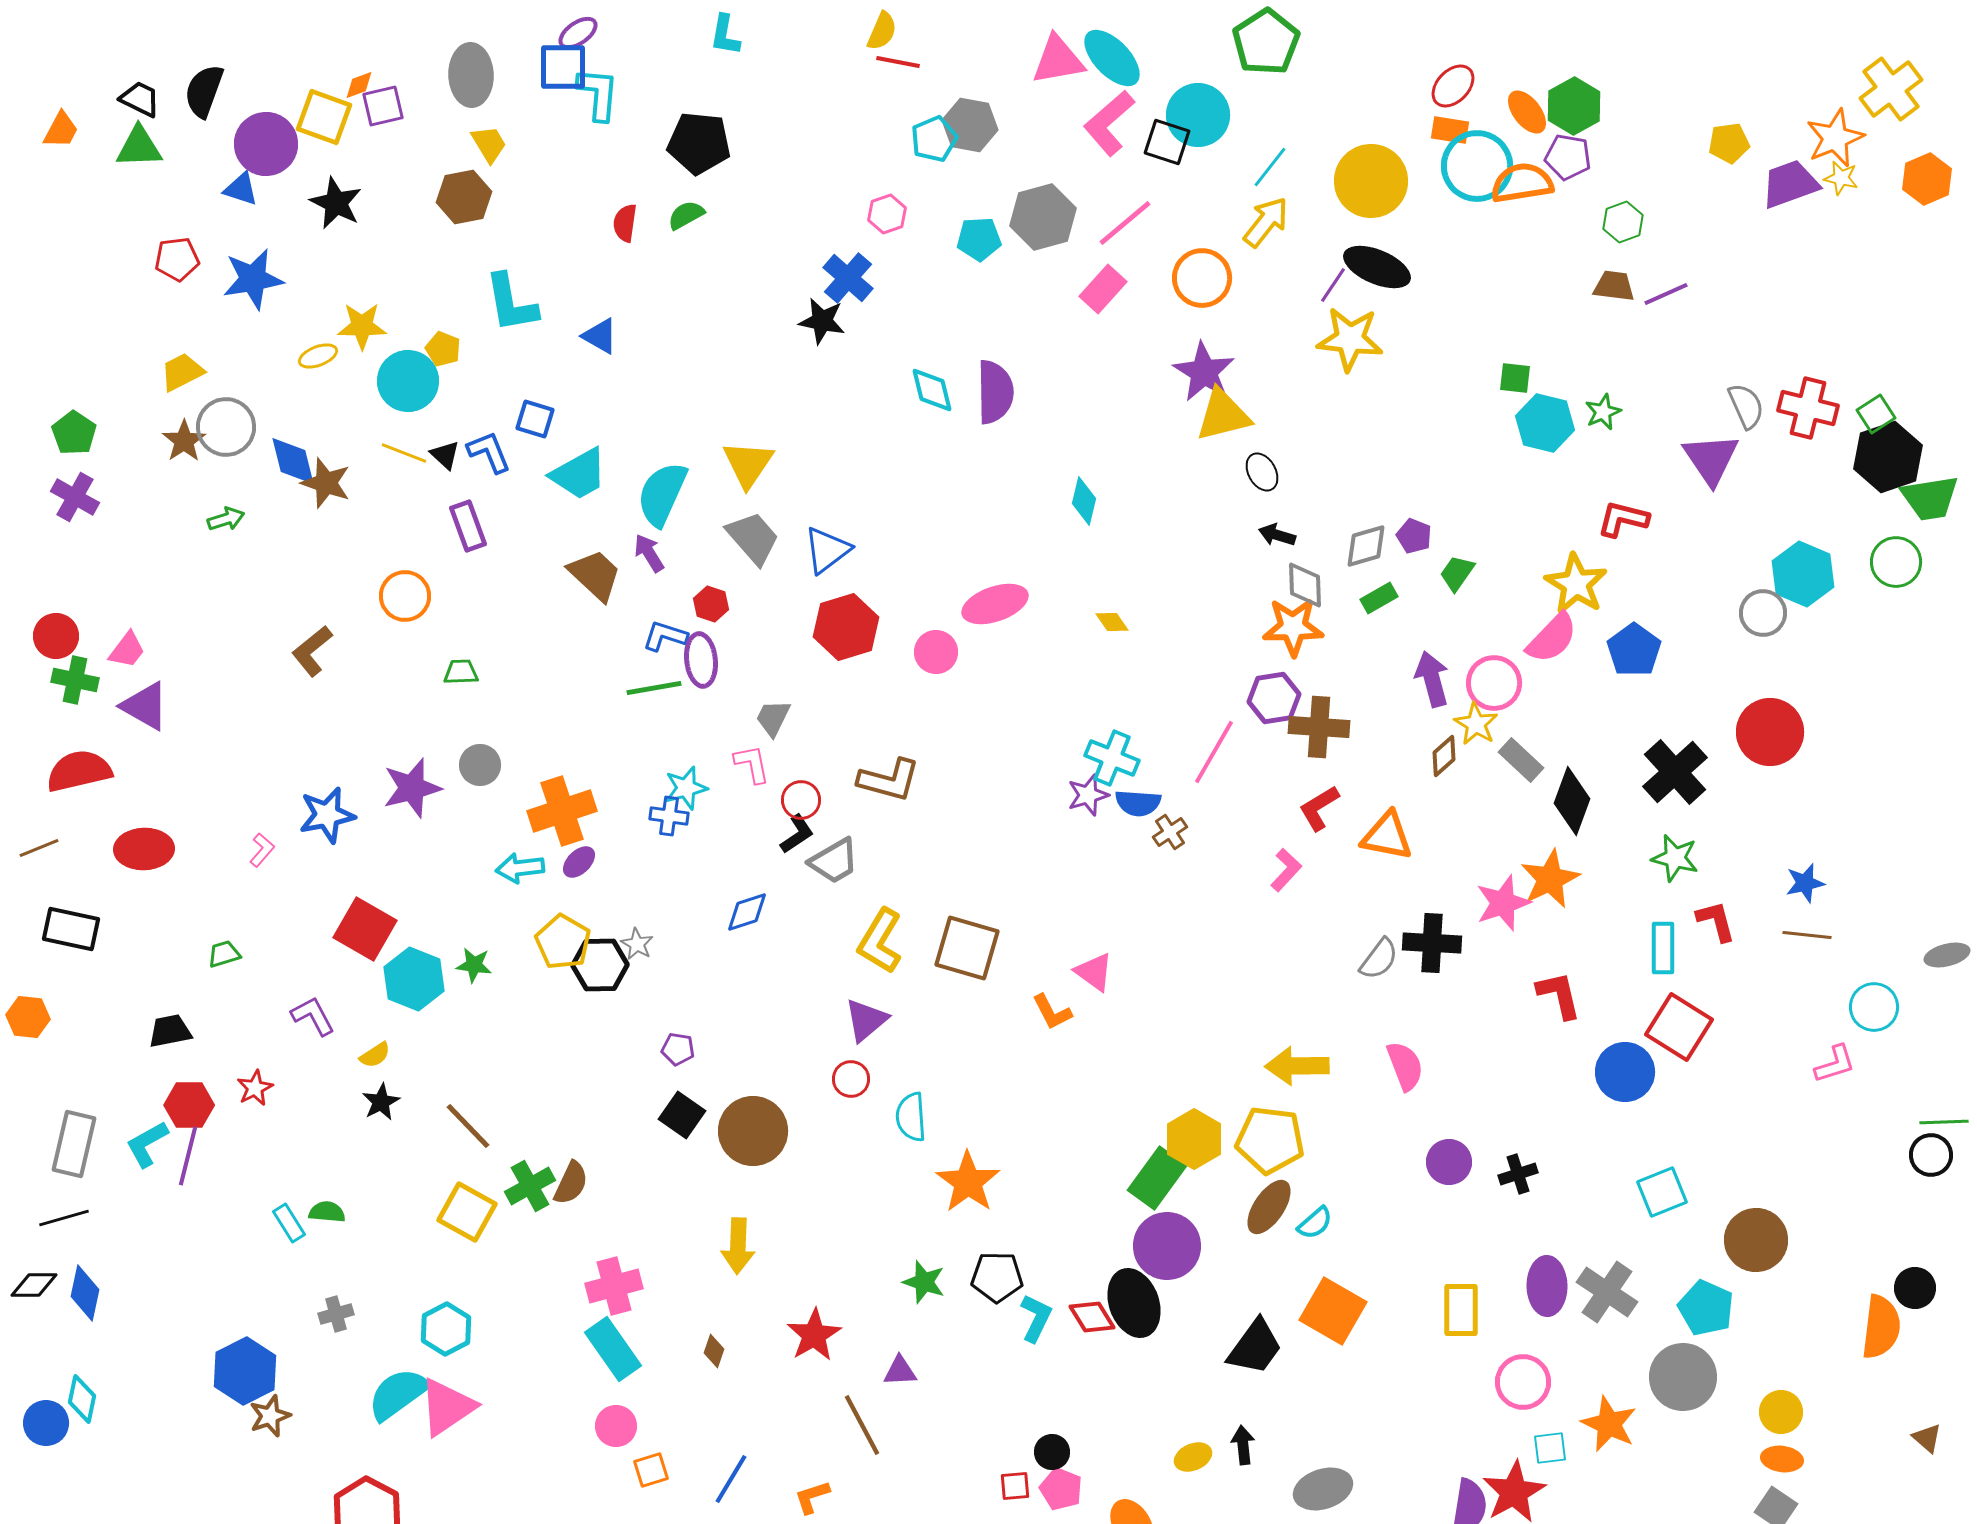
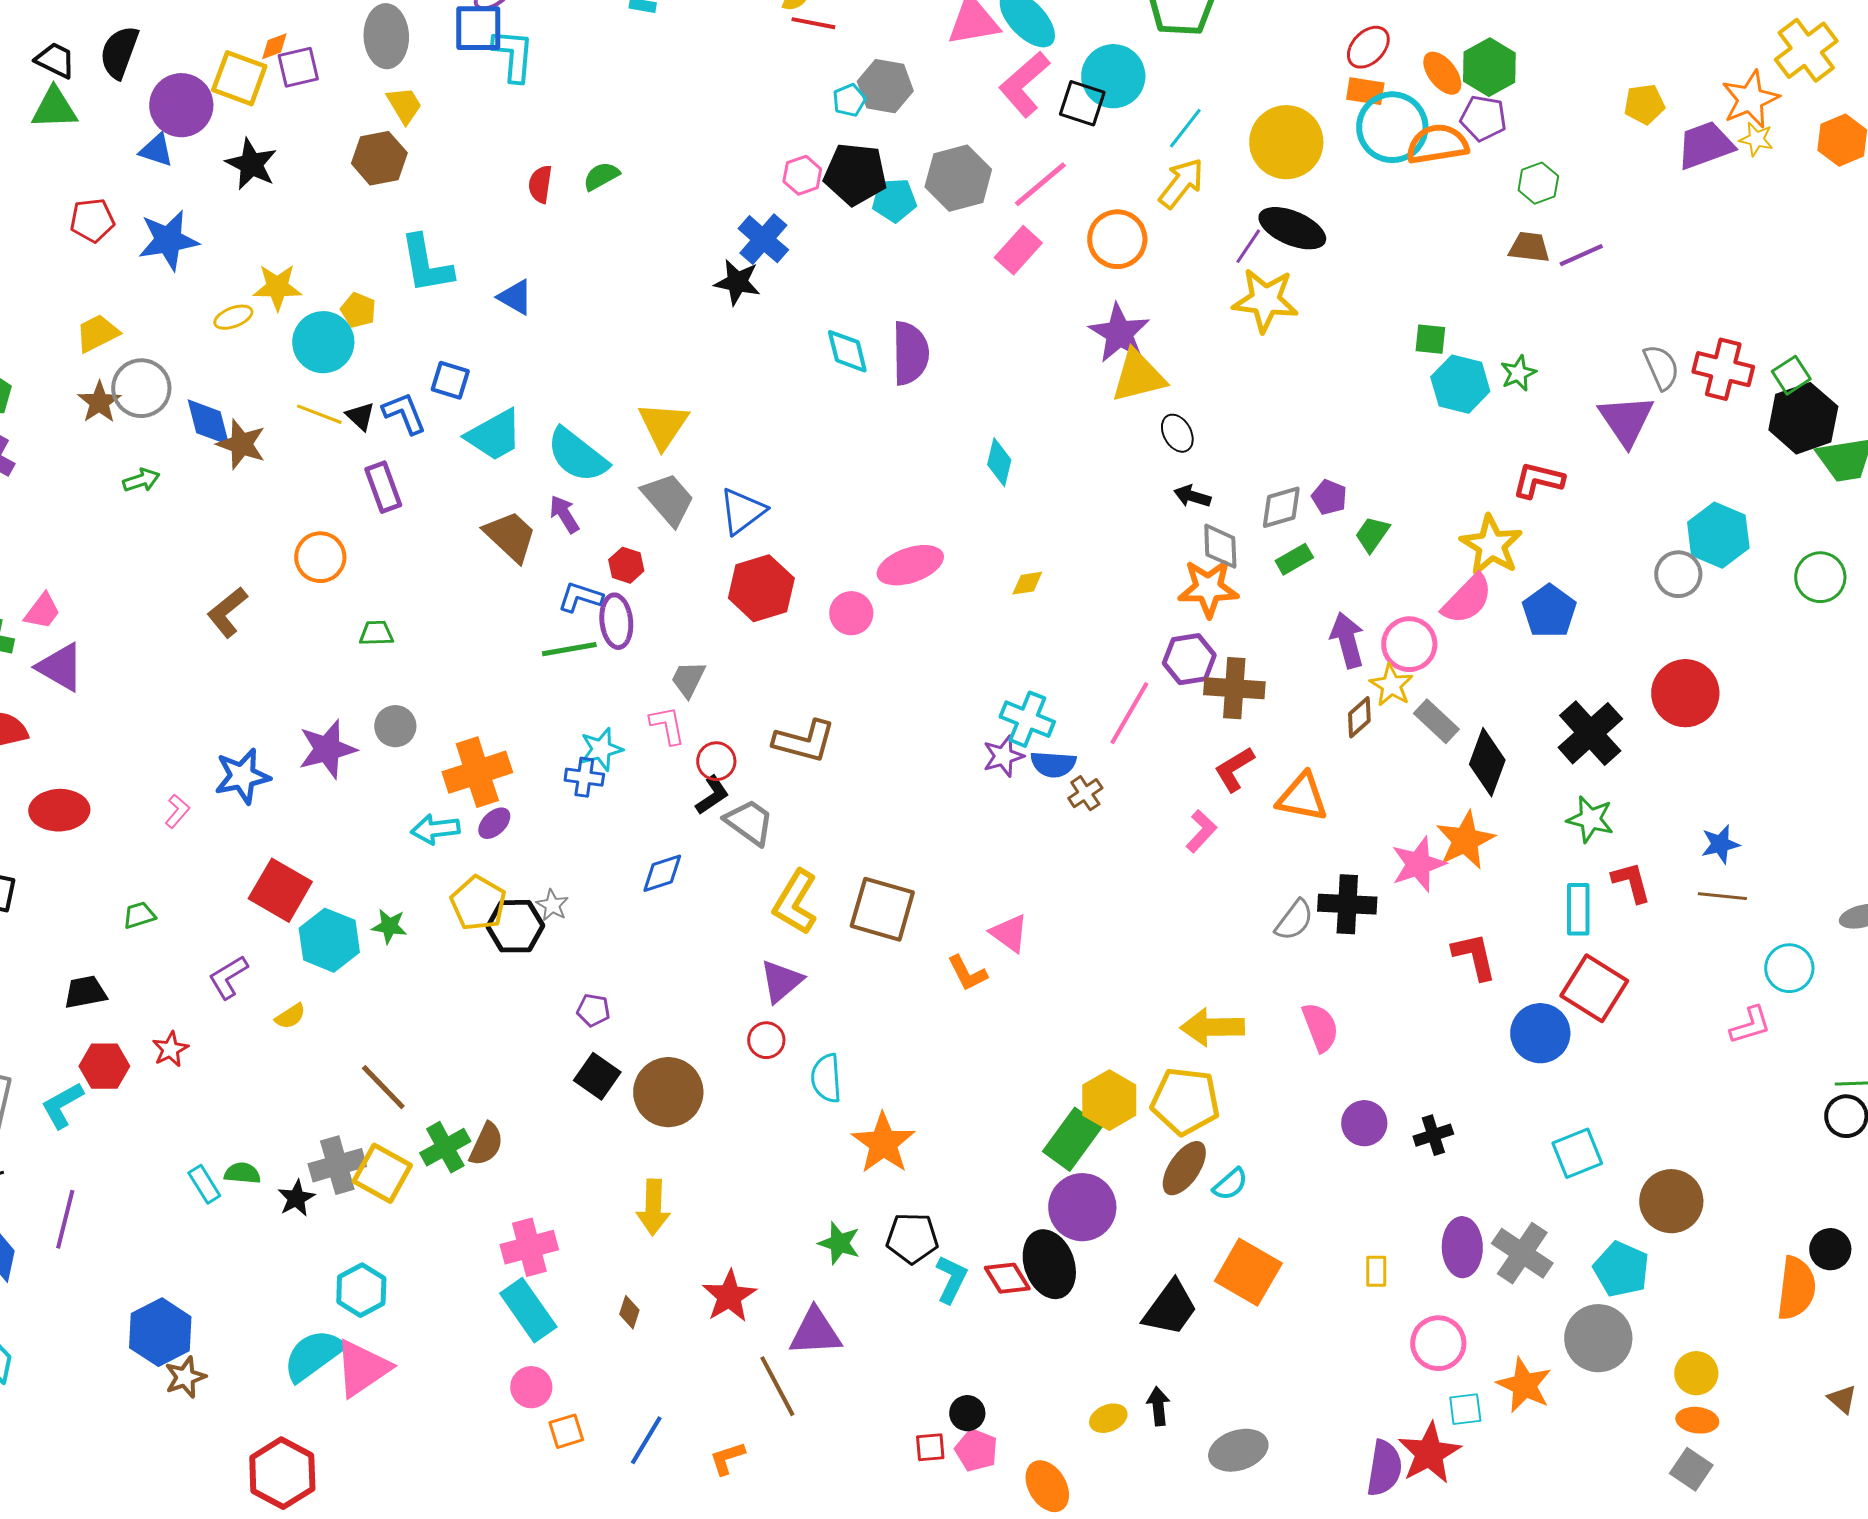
cyan pentagon: (934, 139) -> (849, 100), size x0.7
black pentagon: (699, 143) -> (855, 174), moved
cyan semicircle: (662, 494) -> (577, 455), turned -76
green circle: (1896, 562) -> (1820, 577), moved
yellow diamond: (1112, 622) -> (1027, 583), turned -64
gray trapezoid: (834, 861) -> (749, 822), turned -114
purple L-shape: (313, 1016) -> (228, 977), turned -93
black star: (381, 1102) -> (296, 1198), moved
purple line: (188, 1156) -> (65, 1219), moved
yellow rectangle: (1461, 1310) -> (1376, 1271), size x0.6
gray cross: (336, 1314) -> (337, 1165), moved, size x1.6
purple triangle: (900, 1371) -> (815, 1332), size x1.6

